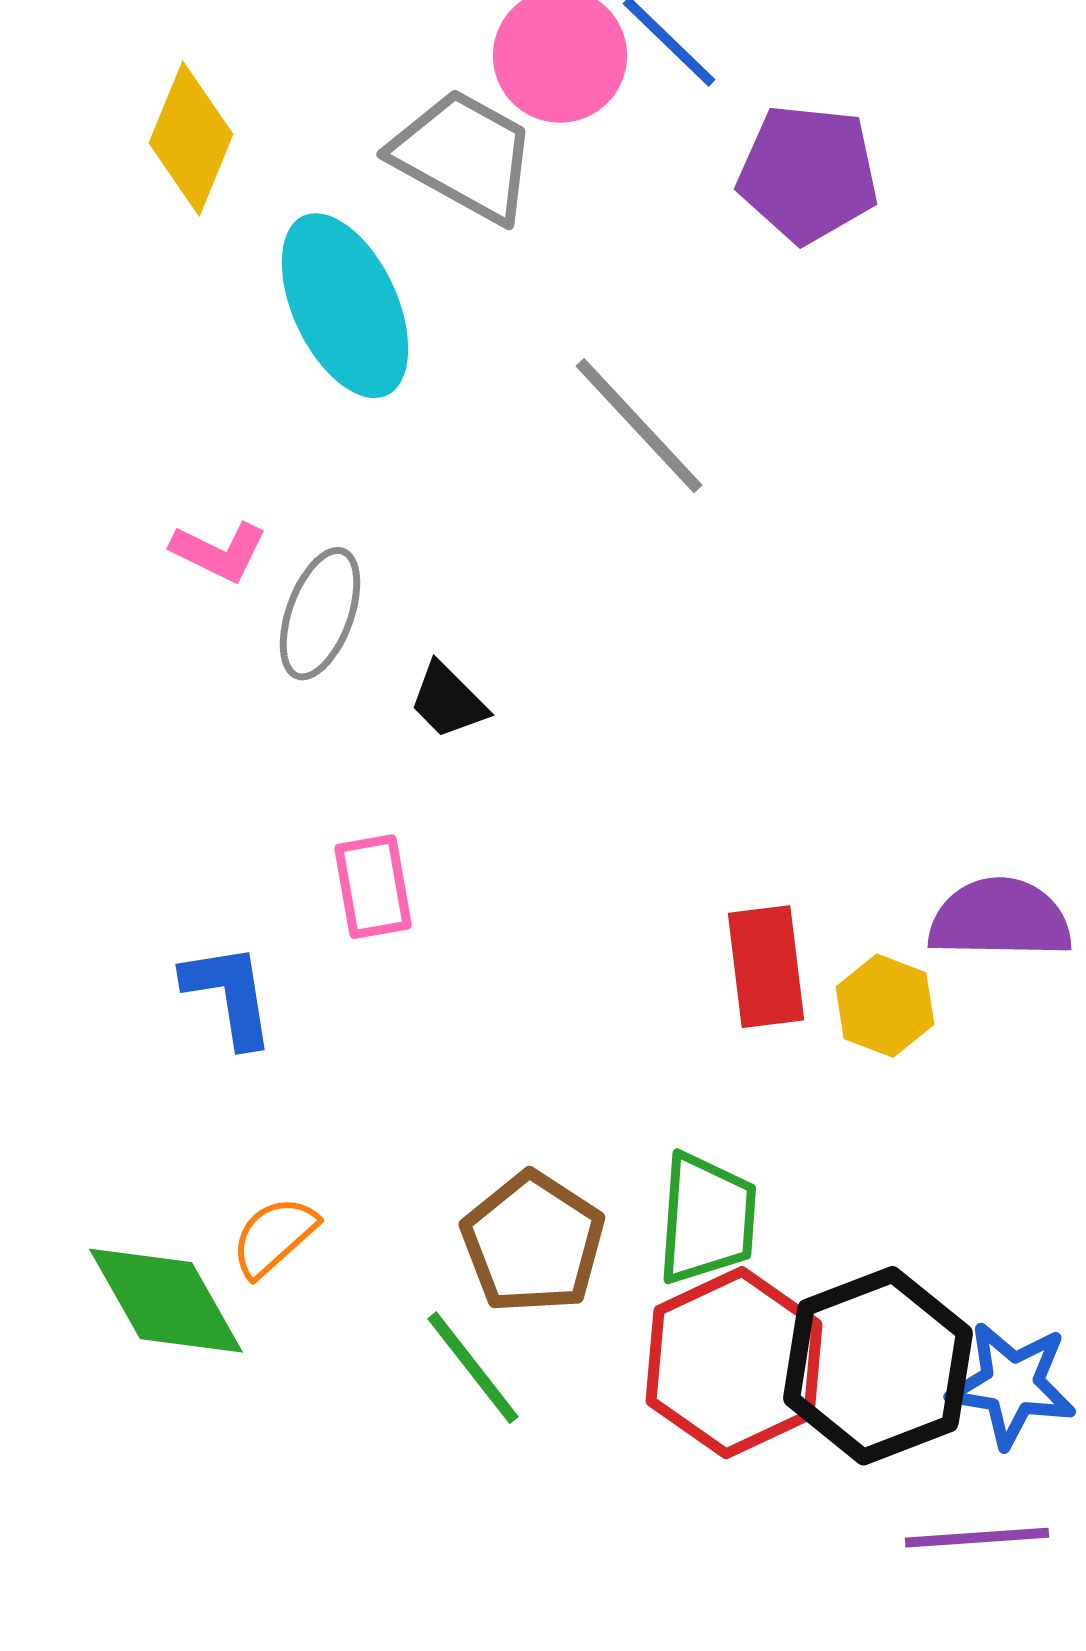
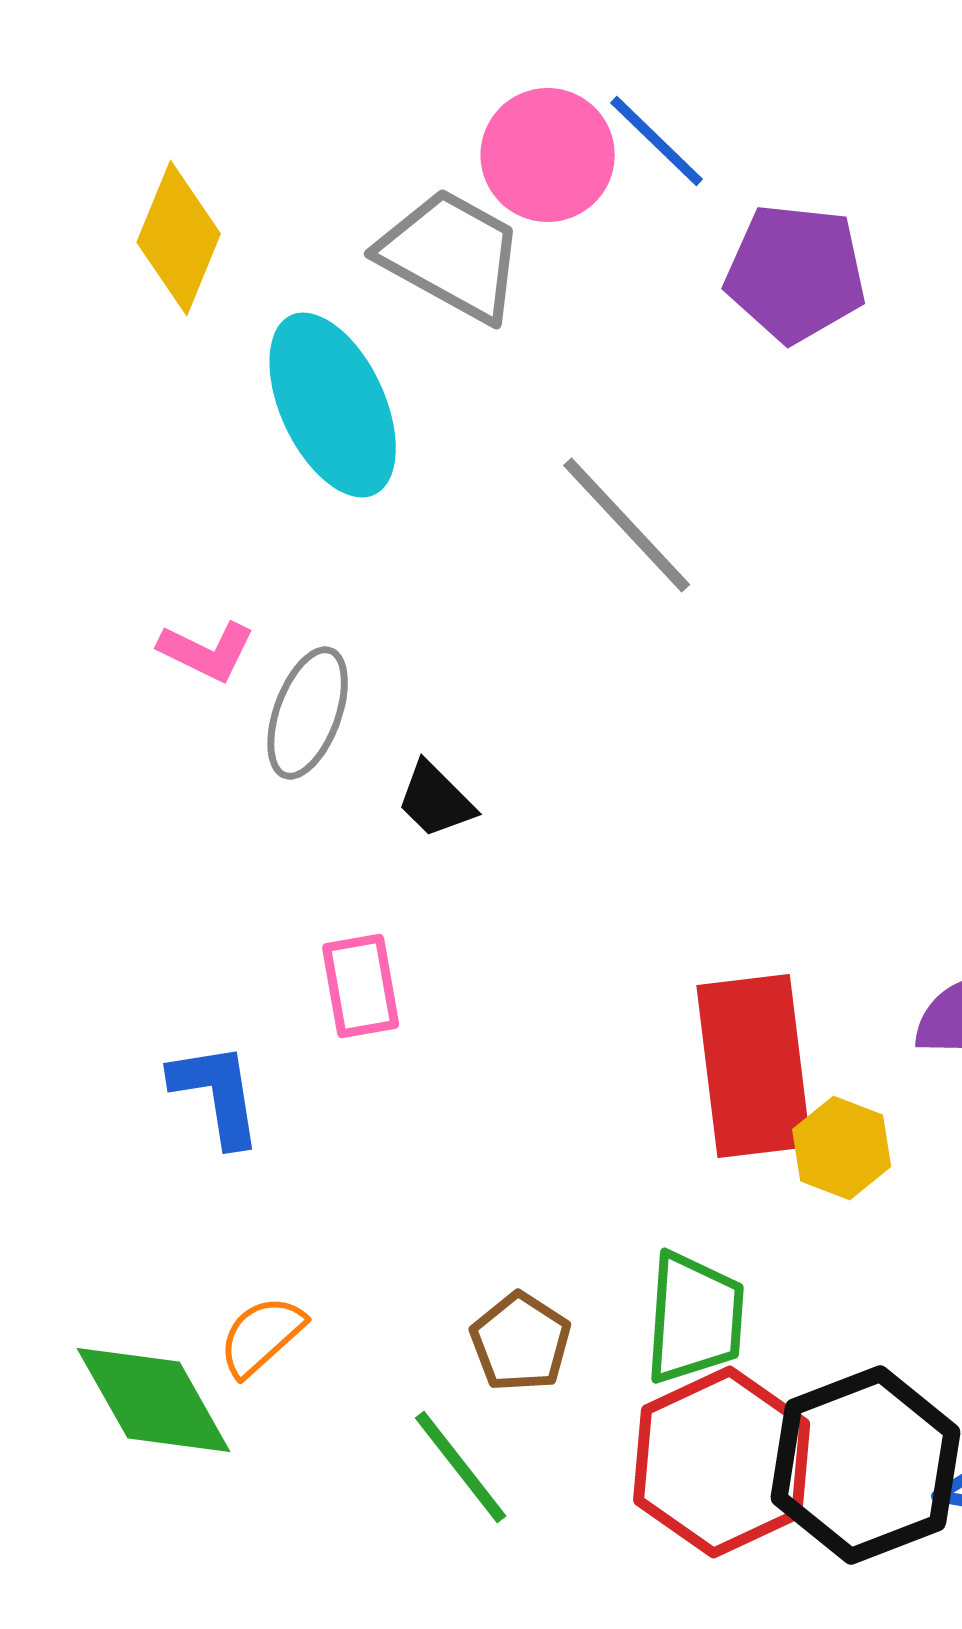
red rectangle: (766, 967) -> (754, 1066), size x1.5
yellow hexagon: (885, 1006) -> (842, 1148), moved
brown pentagon: (533, 1243) -> (521, 1342), size x0.7

